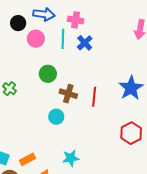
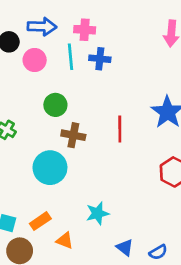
blue cross: (85, 43) -> (100, 59), turned -35
brown cross: (68, 94) -> (73, 135), moved
cyan circle: (56, 117) -> (50, 168), moved, size x1.6

